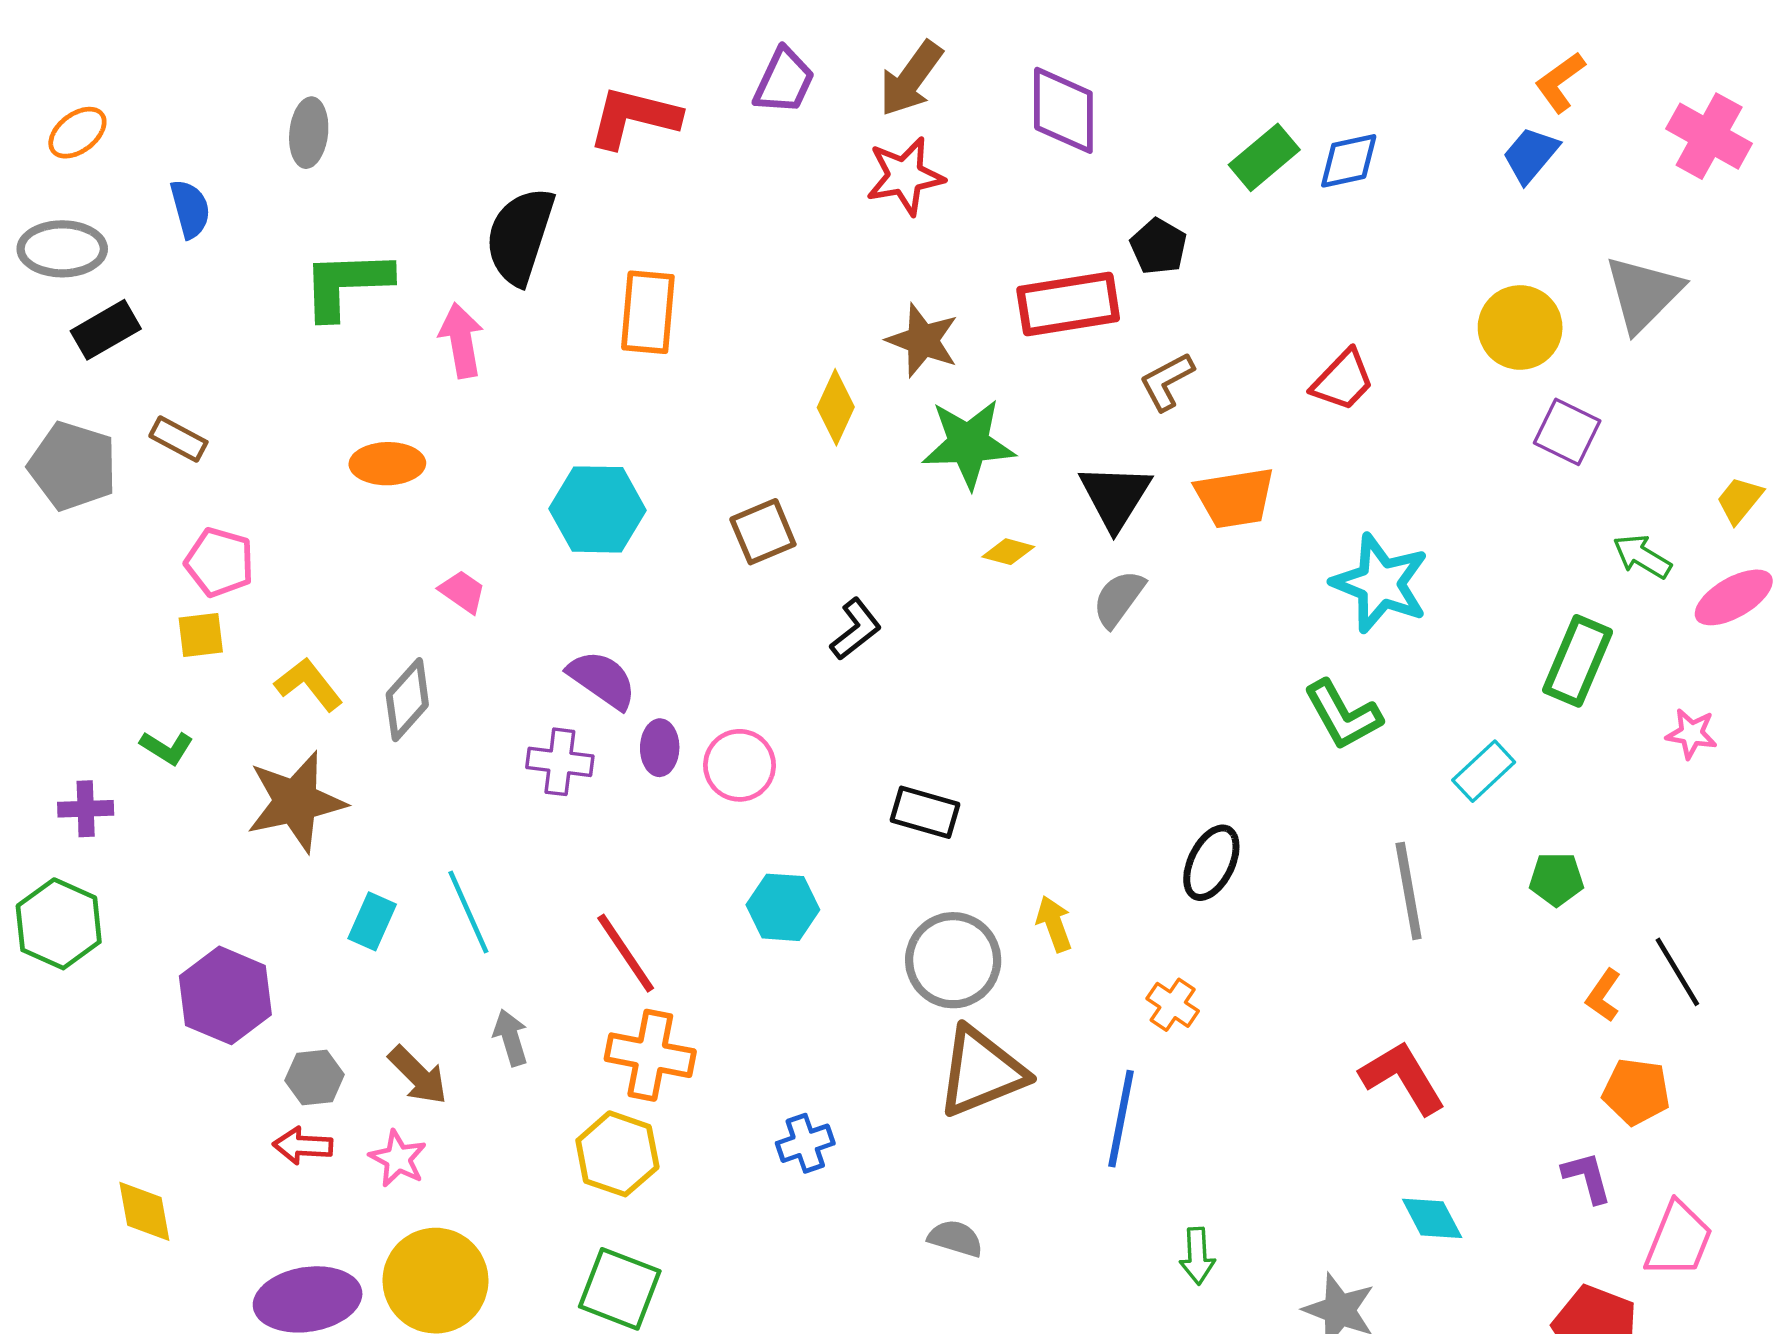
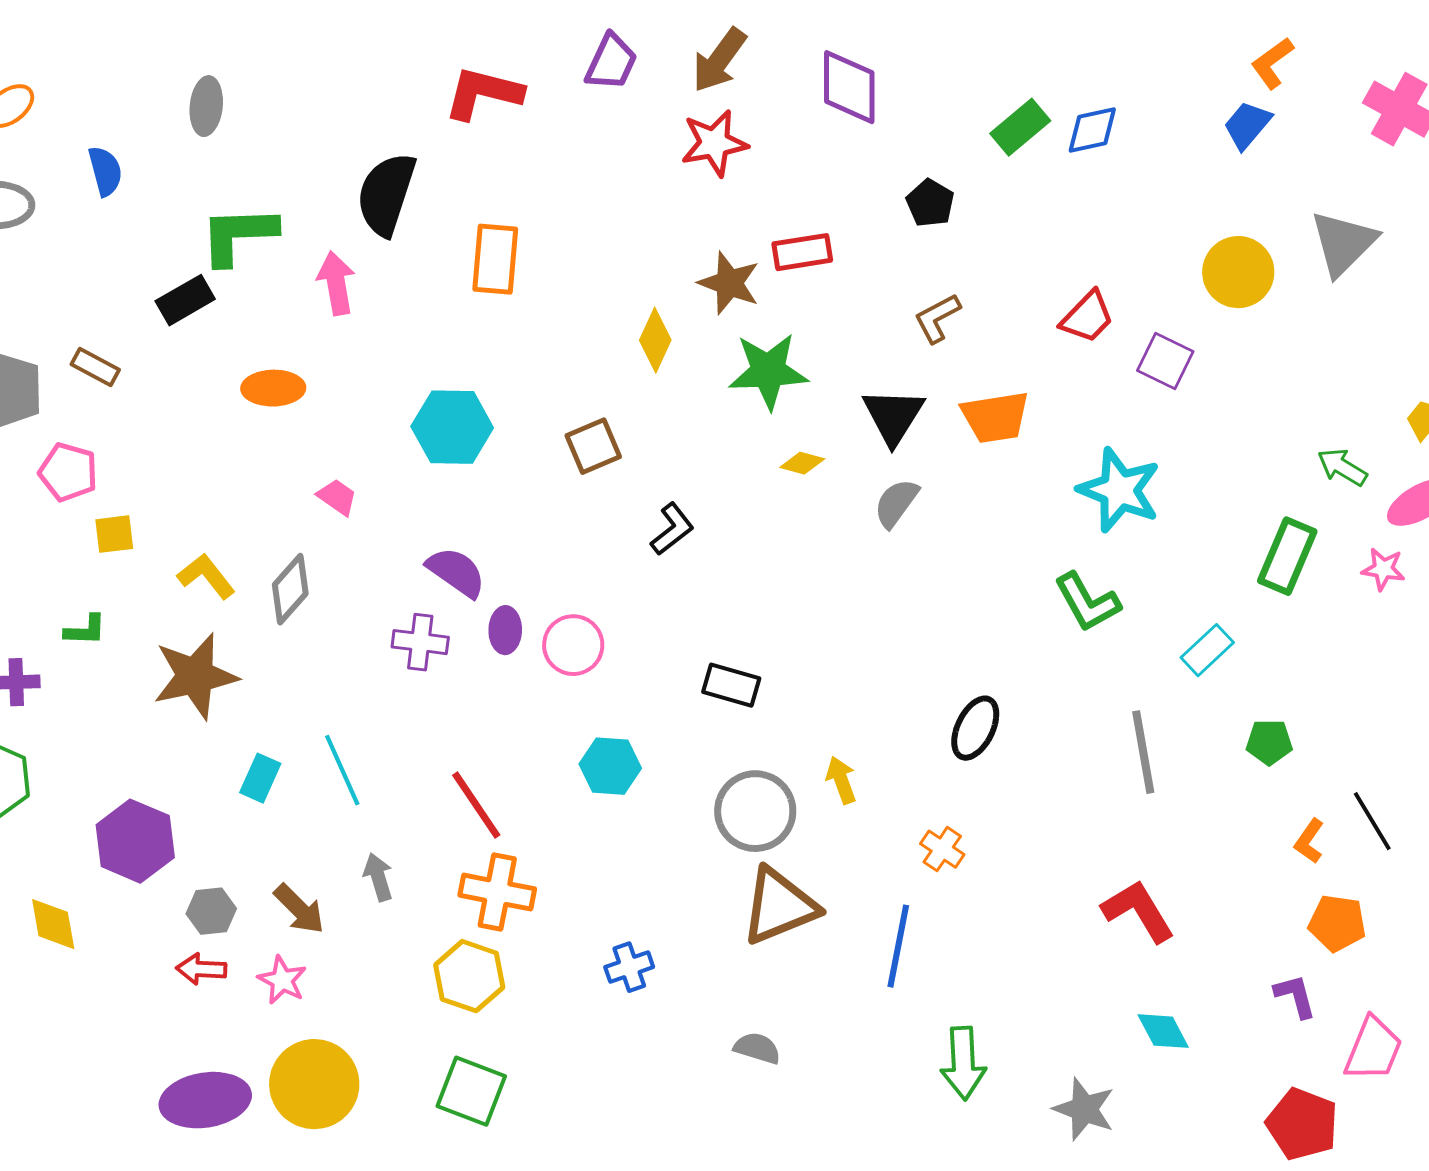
red rectangle: (1068, 304) -> (802, 252), moved, size x0.7
black rectangle: (106, 330) -> (185, 300), moved
purple square: (1567, 432) -> (1165, 361), moved
pink pentagon: (220, 562) -> (68, 472), moved
pink star: (1691, 734) -> (1383, 569), moved
green L-shape: (167, 748) -> (85, 630), turned -30
yellow diamond: (144, 1211) -> (53, 924), moved
green arrow: (1197, 1256) -> (963, 1063), size x1.5

